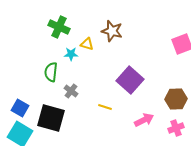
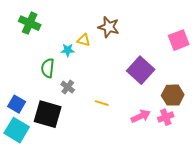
green cross: (59, 27) -> (30, 23), moved
purple square: (130, 80) -> (141, 70), moved
pink cross: (176, 128) -> (166, 117), moved

